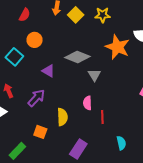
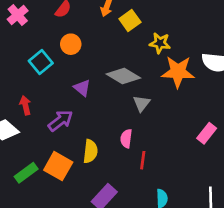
yellow star: (103, 15) -> (160, 43), moved
orange star: (117, 47) -> (178, 72), turned -30
orange square: (40, 132) -> (58, 166), size x1.5
green rectangle: (17, 151) -> (26, 173), moved

